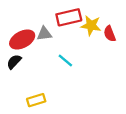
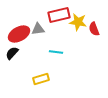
cyan line: (65, 61) -> (56, 52), turned -32
yellow rectangle: (36, 100) -> (41, 79), moved

